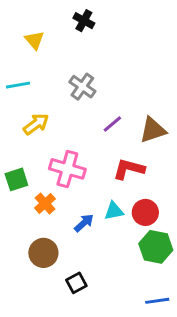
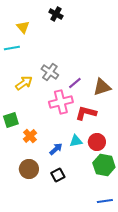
cyan line: (18, 85) -> (12, 48), moved
gray cross: (82, 87) -> (50, 72), moved
pink cross: (67, 169) -> (61, 102), moved, turned -30
black square: (76, 283) -> (58, 175), moved

